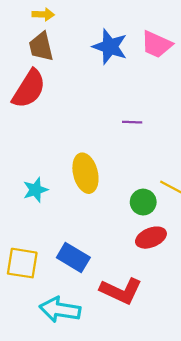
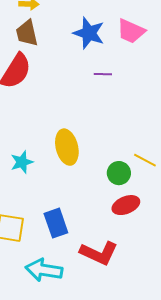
purple line: (132, 122) -> (103, 74), moved
blue rectangle: (73, 258) -> (56, 223), turned 40

